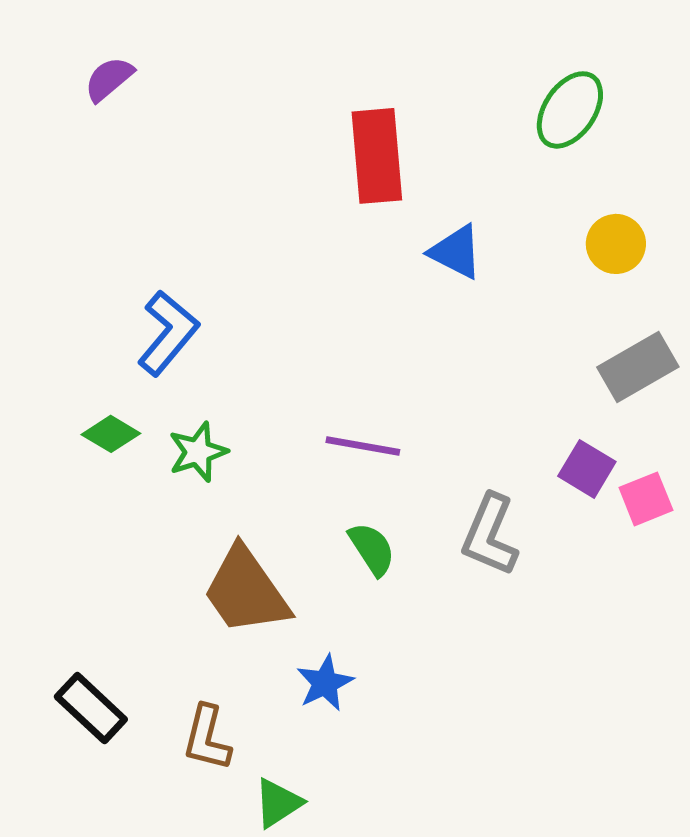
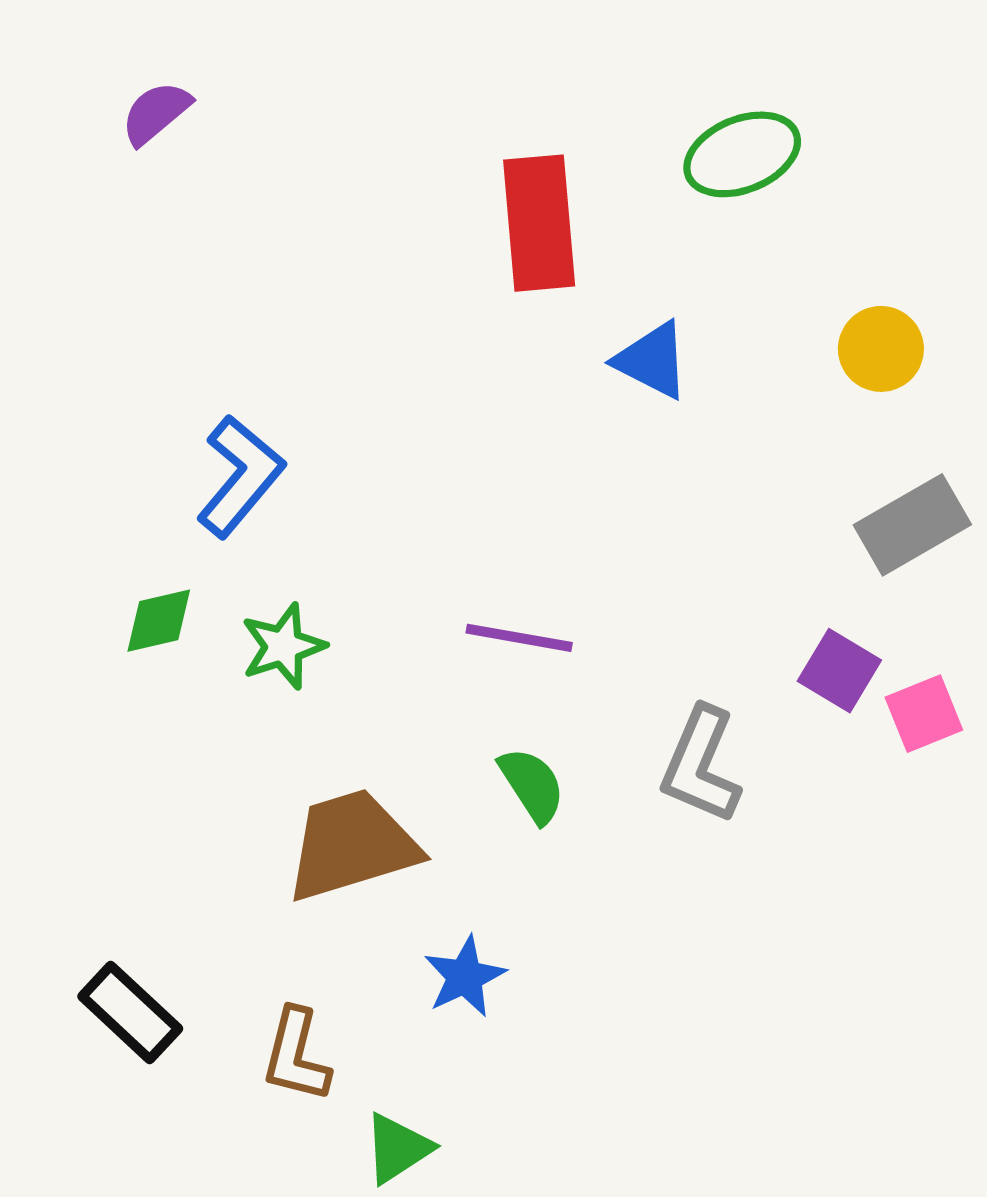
green ellipse: (570, 110) -> (742, 154), moved, turned 34
green diamond: (111, 434) -> (159, 621), turned -44
brown trapezoid: (246, 591) -> (352, 845), turned 108

